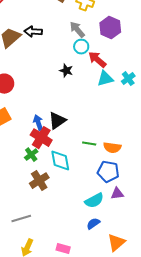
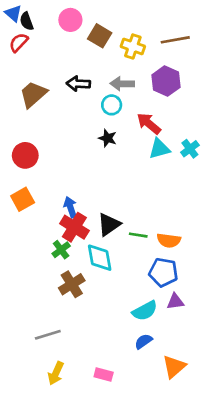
gray arrow: (77, 30) -> (122, 84), turned -48
black arrow: (33, 32) -> (78, 84), moved
cyan circle: (81, 47) -> (112, 105), moved
black triangle: (57, 121) -> (109, 224), moved

